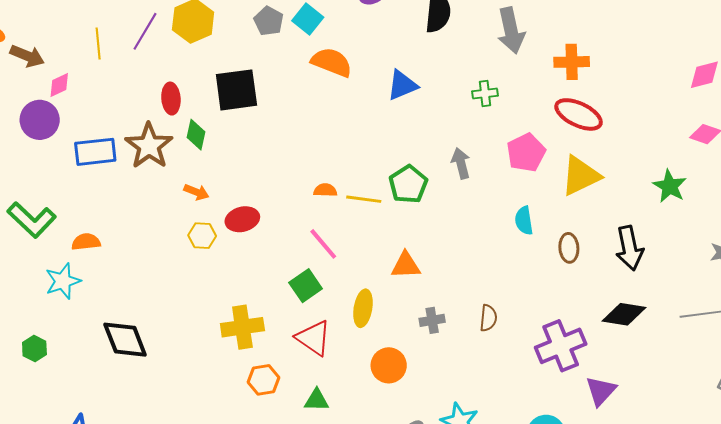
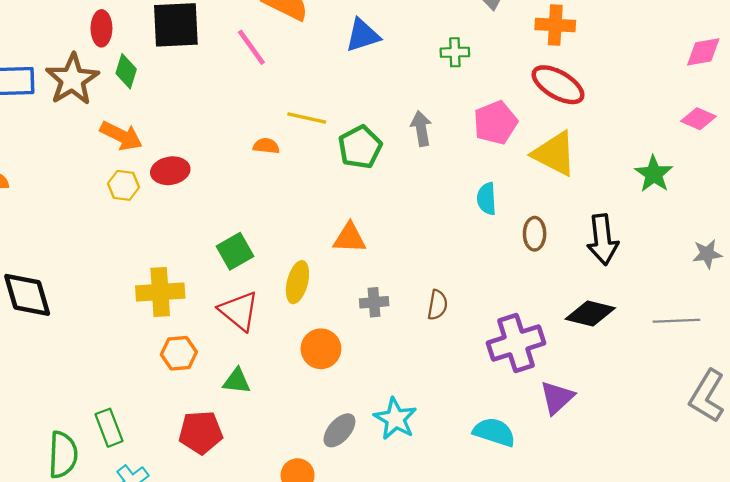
yellow triangle: (581, 176) -> (554, 154), turned 48
orange arrow: (196, 192) -> (121, 136), size x1.5
yellow line: (364, 199) -> (307, 118), moved
pink line: (323, 244) -> (251, 47), moved

